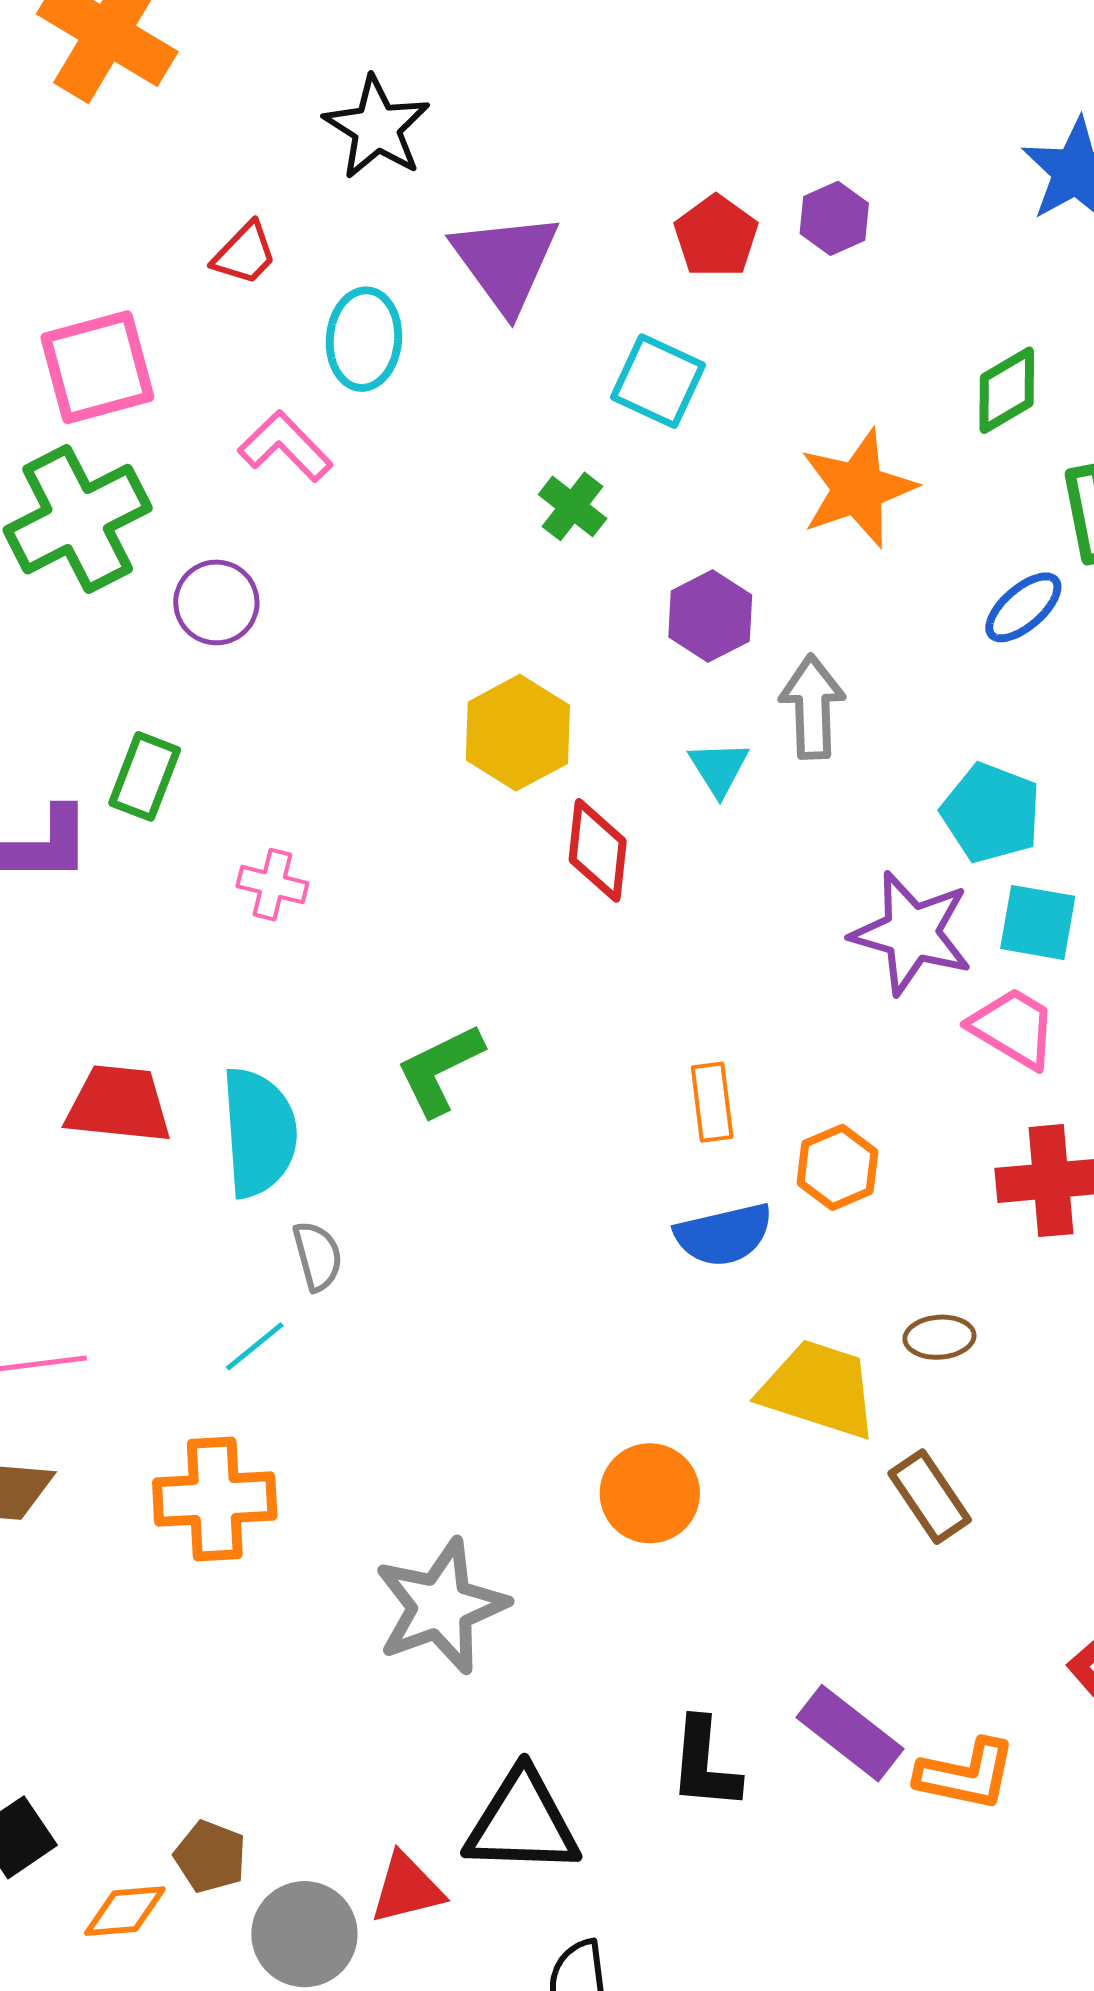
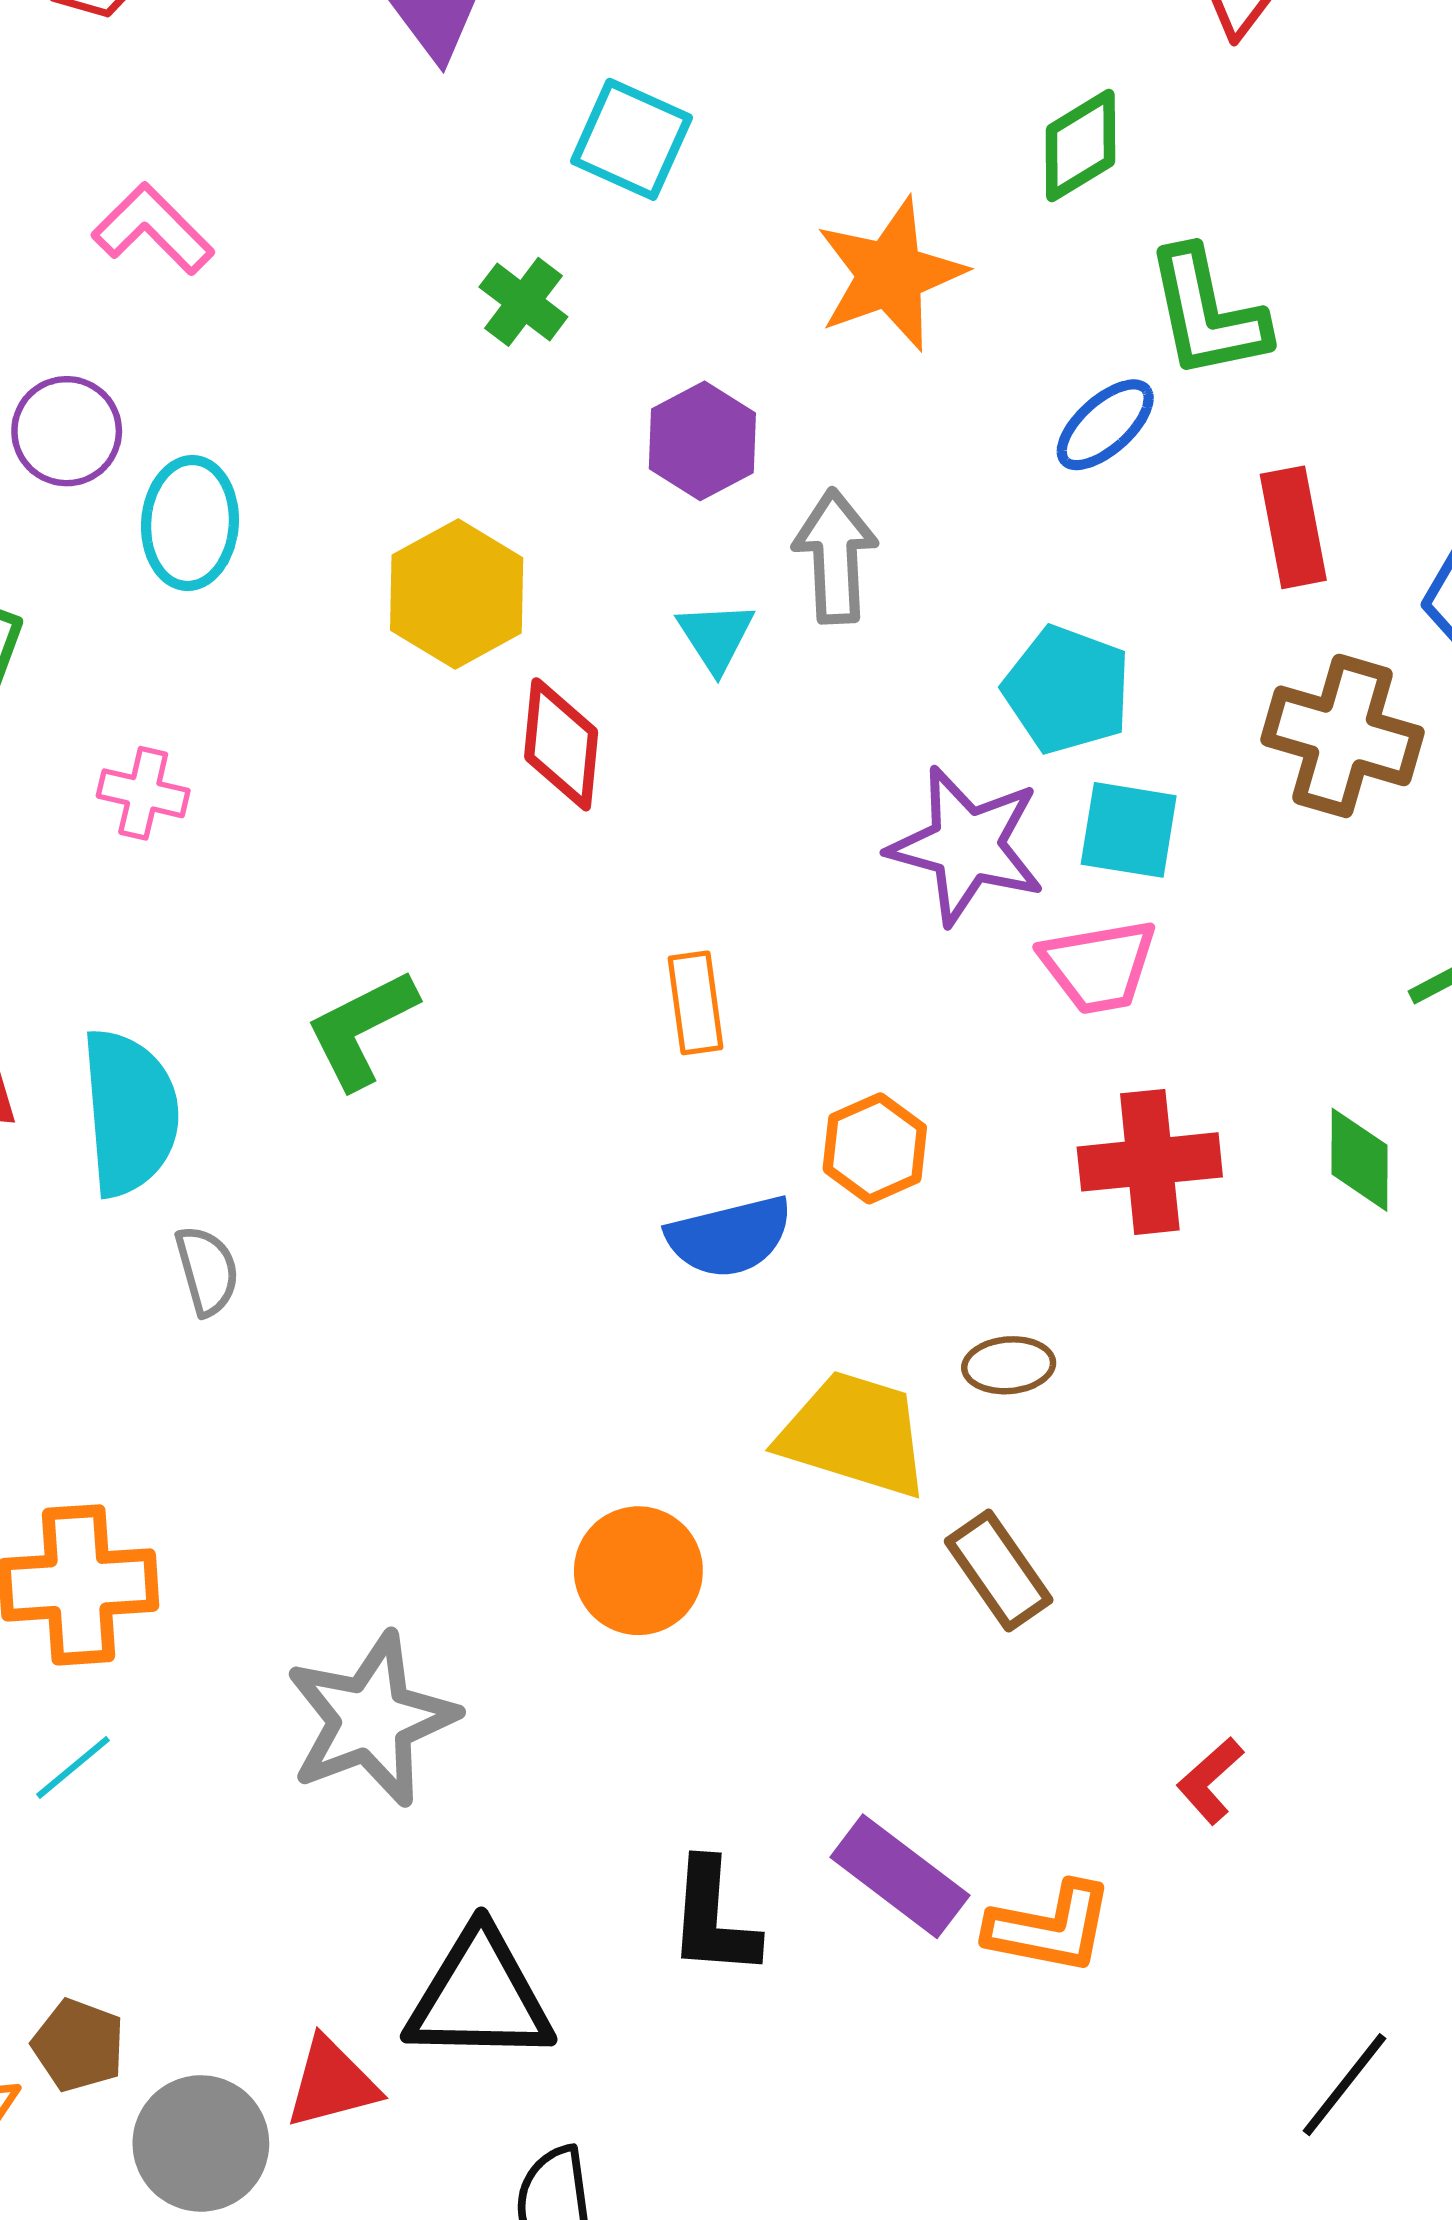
cyan ellipse: (364, 339) -> (190, 523), moved
pink trapezoid: (1013, 1028) -> (1099, 966), turned 140
orange rectangle: (712, 1102) -> (696, 1003), moved
cyan line: (255, 1346) -> (73, 1767), moved

